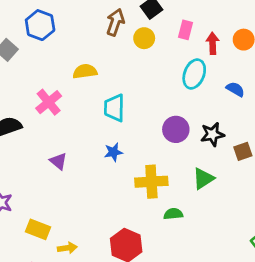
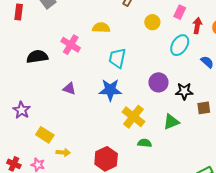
yellow circle: (144, 38) -> (152, 22), moved
pink cross: (49, 102) -> (71, 45), turned -30
blue star: (113, 152) -> (110, 90), size x1.6
purple triangle: (58, 161) -> (69, 89), turned -32
yellow cross: (151, 182) -> (133, 117), turned 30

